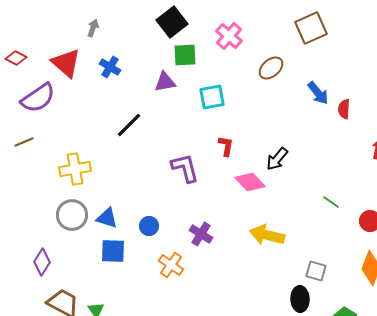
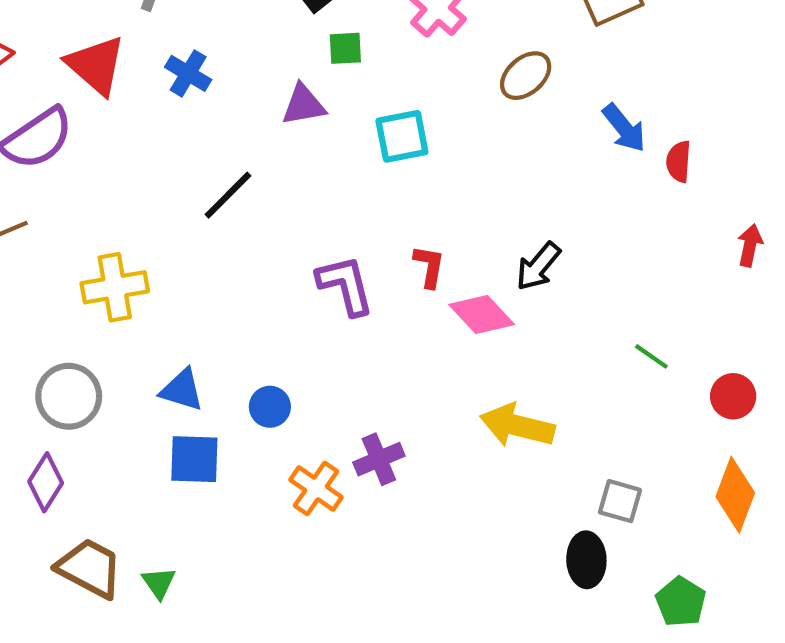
green square: (185, 55) -> (345, 48), size x0.7
red L-shape: (226, 146) -> (429, 266), moved
gray circle: (72, 215) -> (69, 396), moved
purple cross: (201, 234) -> (379, 459), moved, turned 35

